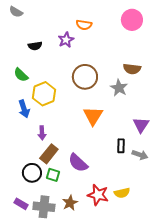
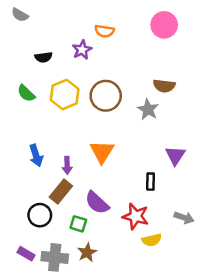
yellow hexagon: (44, 94) -> (65, 95), moved
blue arrow: (24, 109) -> (36, 155), moved
orange triangle: (93, 116) -> (102, 152), moved
purple arrow: (42, 133) -> (67, 165), moved
gray arrow: (140, 155) -> (184, 218), moved
green square: (53, 175) -> (78, 224), moved
red star: (98, 195) -> (136, 216), moved

